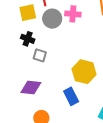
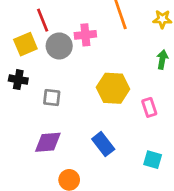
black cross: (28, 39) -> (18, 80), moved
yellow hexagon: (84, 72) -> (113, 88), moved

